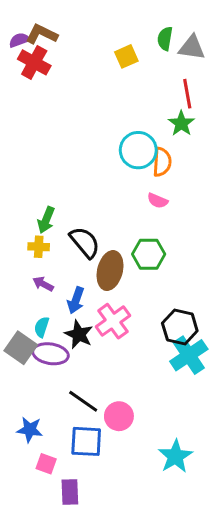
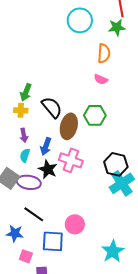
green star: (181, 123) -> (117, 27), turned 30
cyan circle: (138, 150) -> (80, 20), moved
purple arrow: (43, 284) -> (24, 135), turned -128
pink cross: (113, 321) -> (71, 160), turned -35
cyan semicircle: (42, 327) -> (25, 155), moved
black line: (83, 401) -> (34, 214), moved

